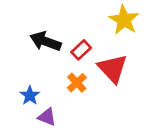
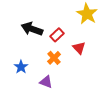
red triangle: (112, 68) -> (79, 48), size x0.6
purple triangle: (47, 117) -> (46, 82), moved

